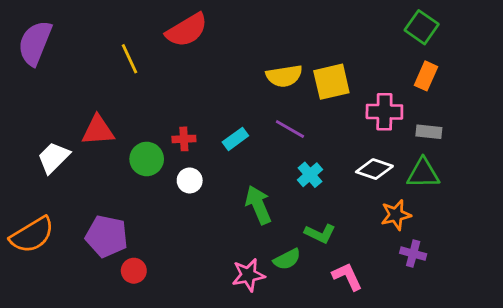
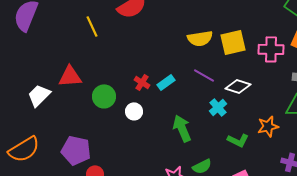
pink cross: (384, 112) -> (271, 49), moved
red cross: (184, 139) -> (142, 82), moved, turned 35
white diamond: (374, 169) -> (238, 86), moved
orange star: (396, 215) -> (268, 126), moved
green L-shape: (320, 233) -> (238, 140), moved

